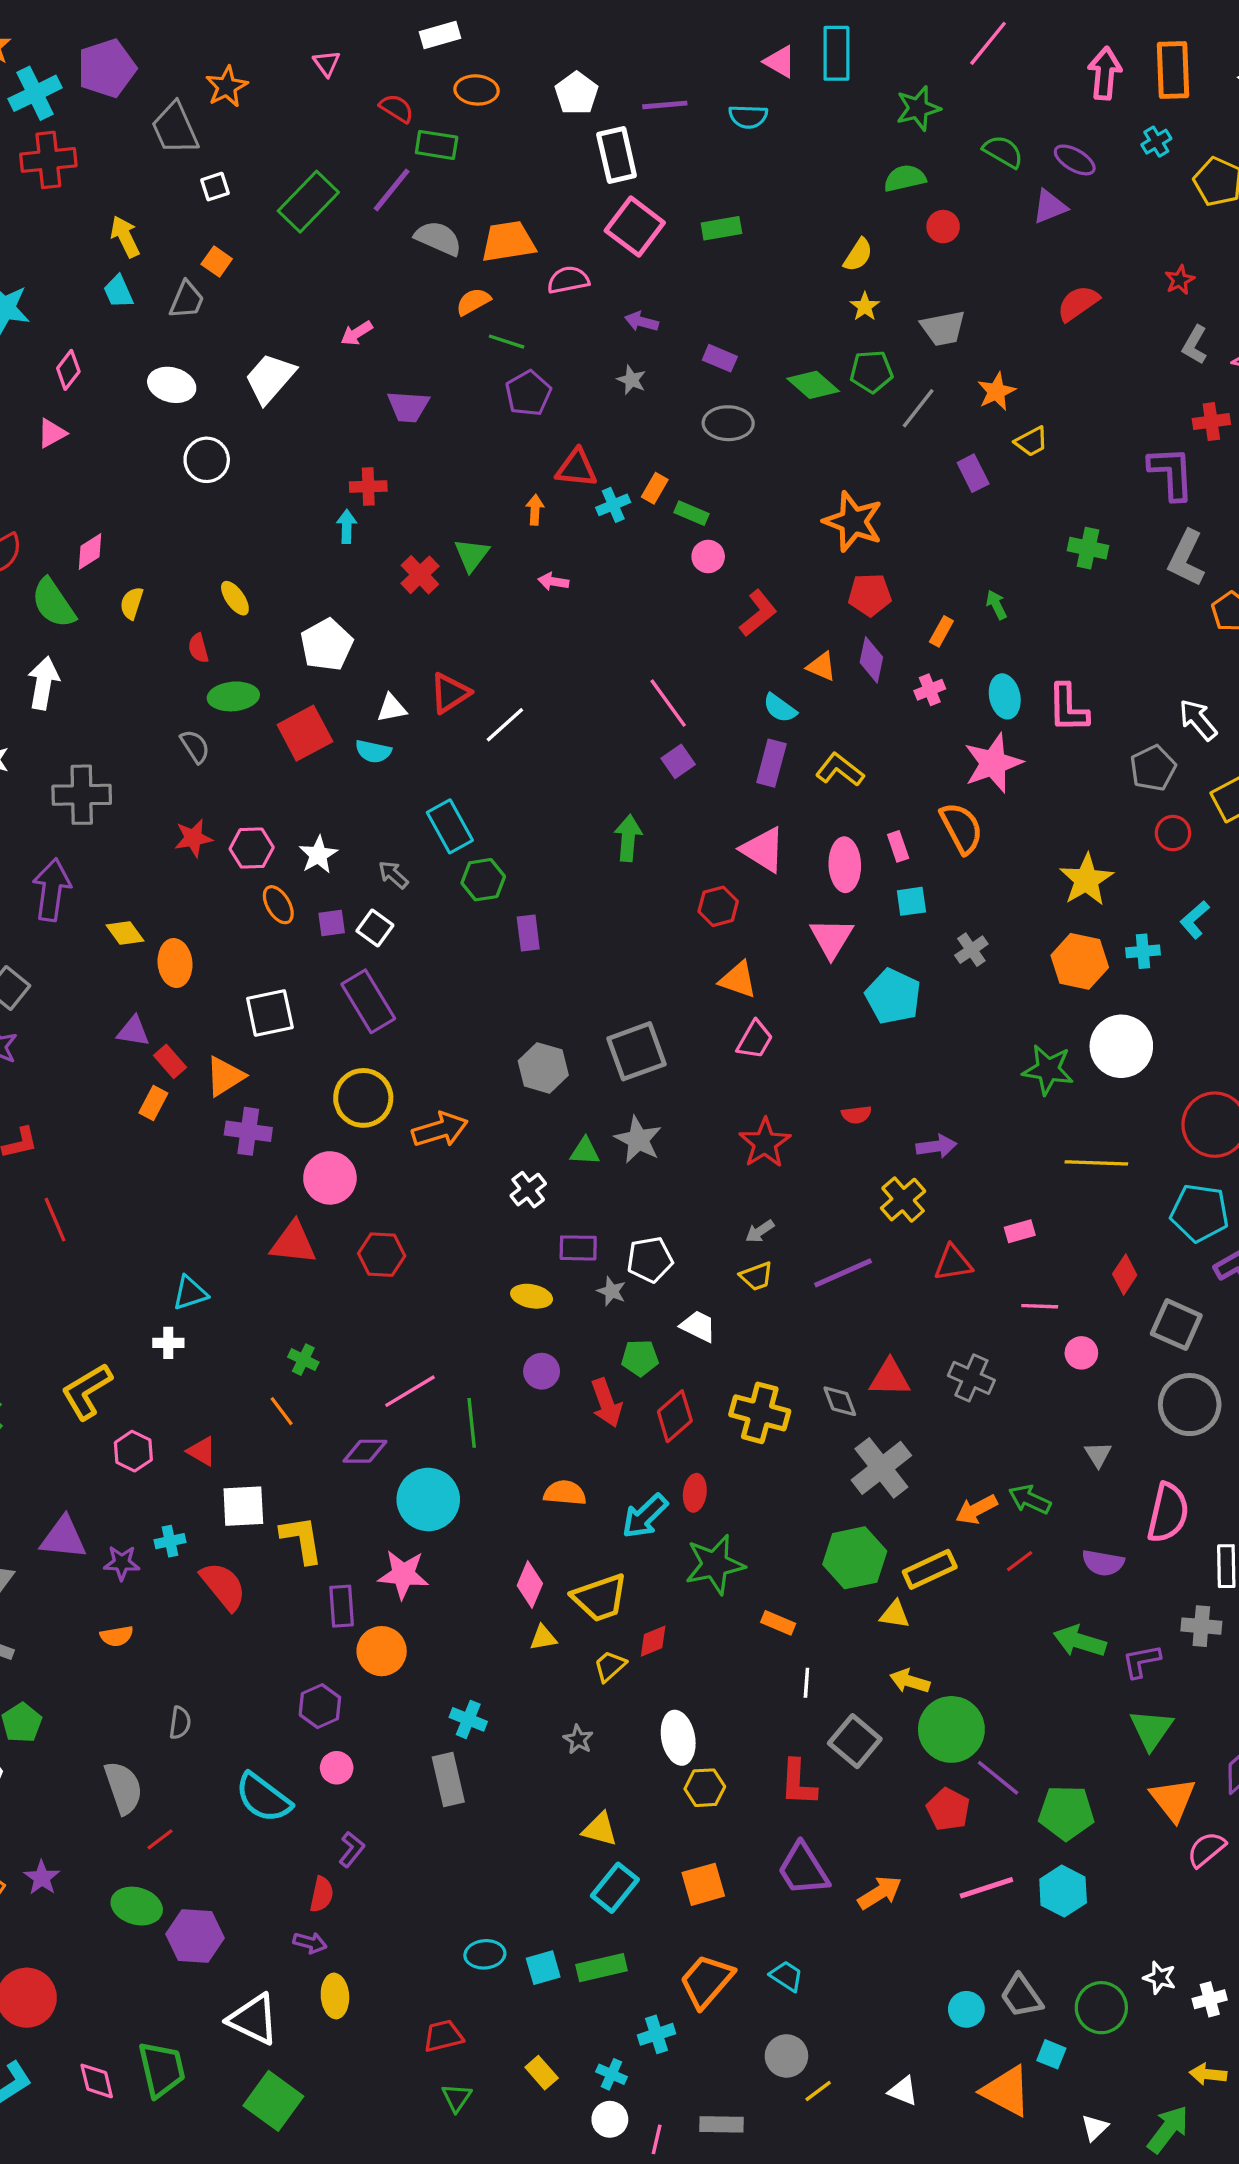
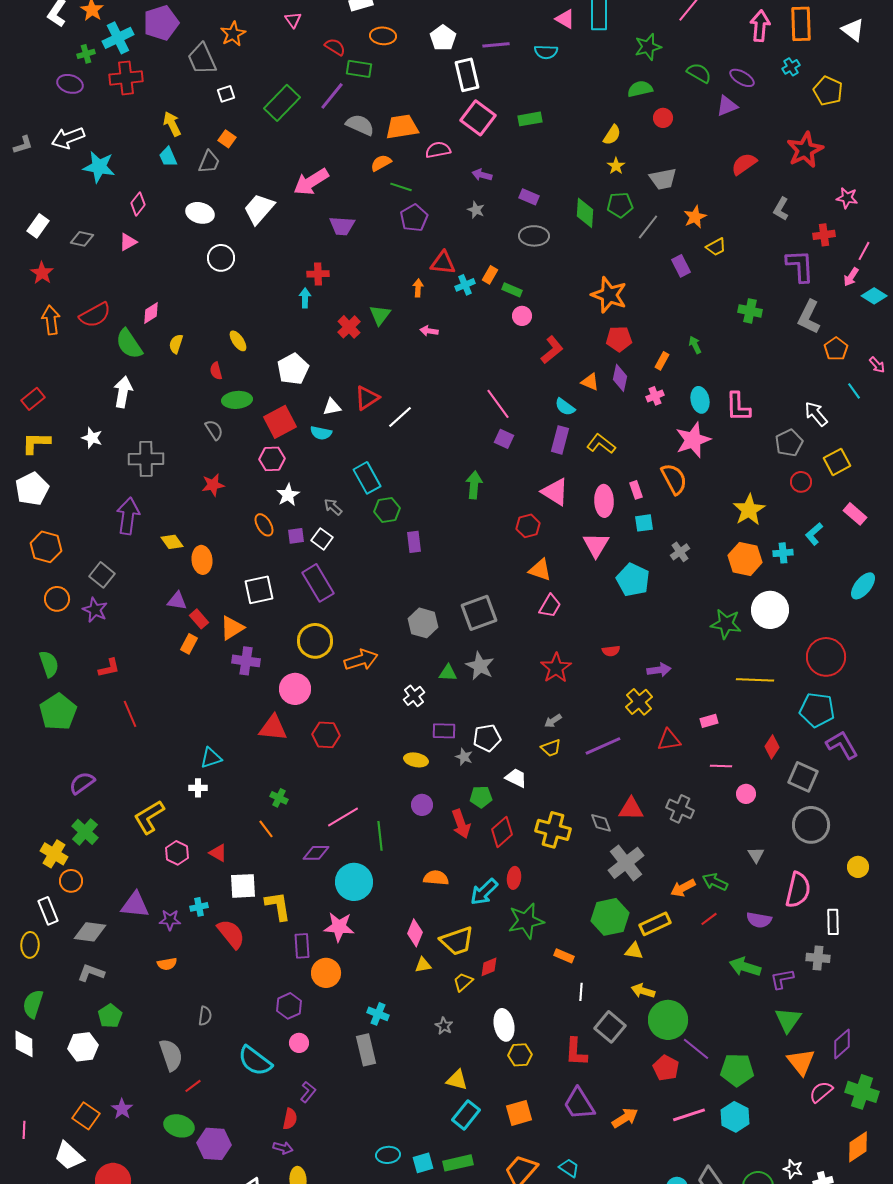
red star: (1180, 280) -> (805, 150), size x2.0
pink arrow: (357, 333) -> (311, 182), size x1.8
gray L-shape: (1195, 345) -> (781, 209), moved
green diamond: (813, 385) -> (585, 213), turned 52
purple square: (678, 761) -> (504, 439), turned -30
pink hexagon: (252, 848) -> (272, 459), moved

